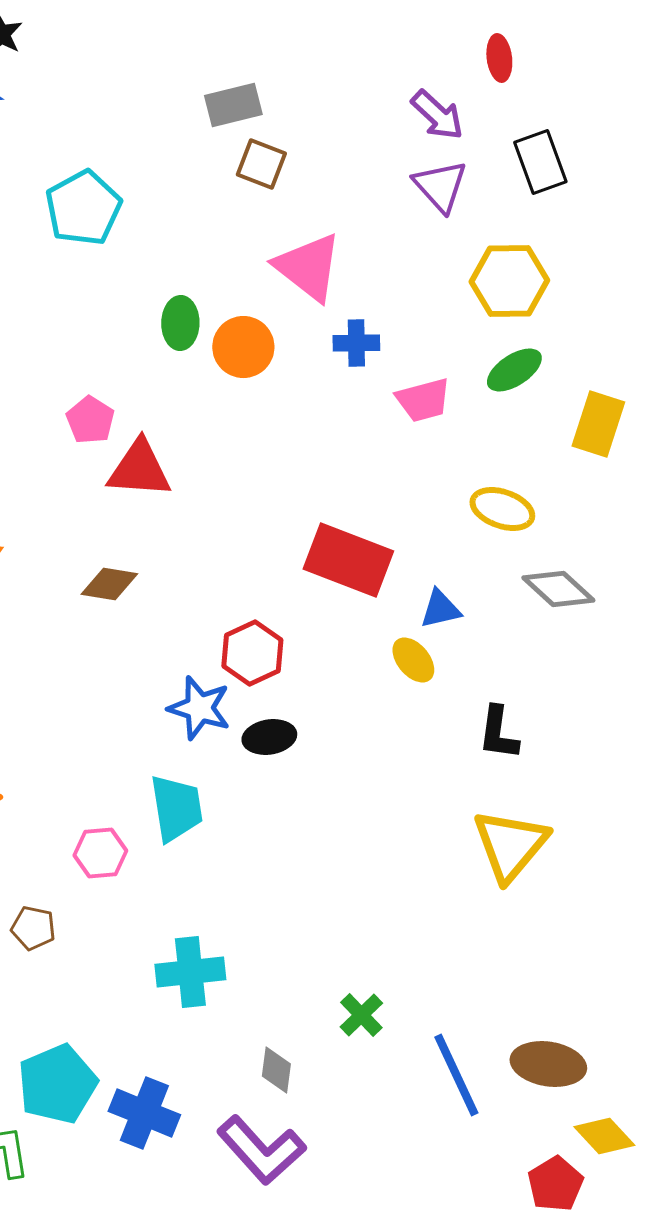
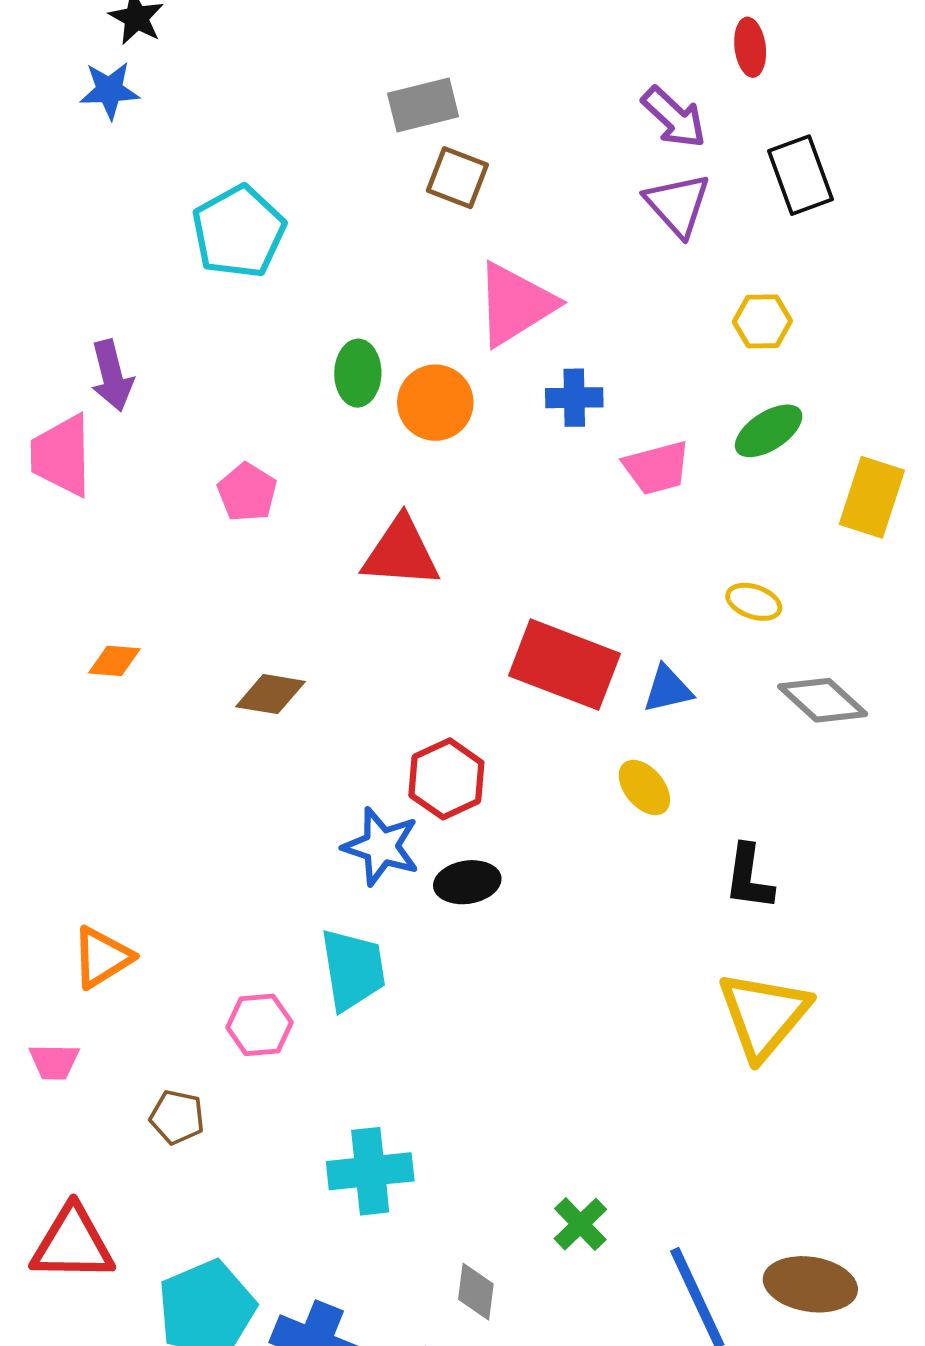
pink triangle: (308, 267) -> (515, 304), turned 50
yellow hexagon: (509, 281) -> (762, 321), size x0.6
red triangle: (139, 469) -> (401, 553), moved
yellow ellipse: (502, 509) -> (754, 602), size x0.7
blue triangle: (440, 609) -> (668, 689), moved

